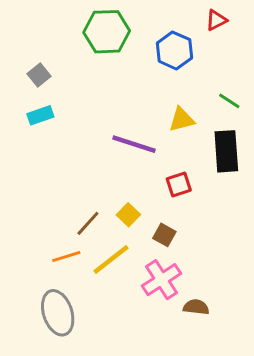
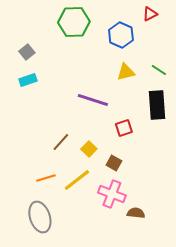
yellow triangle: (182, 120) -> (126, 72), moved
brown line: (88, 223) -> (61, 142), moved
pink cross: (161, 280) -> (112, 194), turned -36

